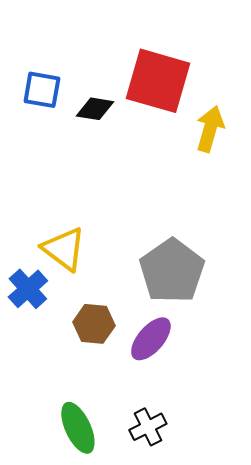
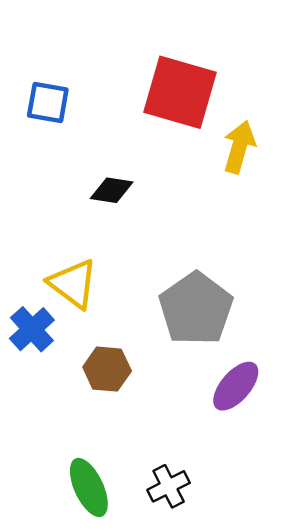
black diamond: (95, 109) -> (112, 190), moved
purple ellipse: (151, 339) -> (236, 386), moved

